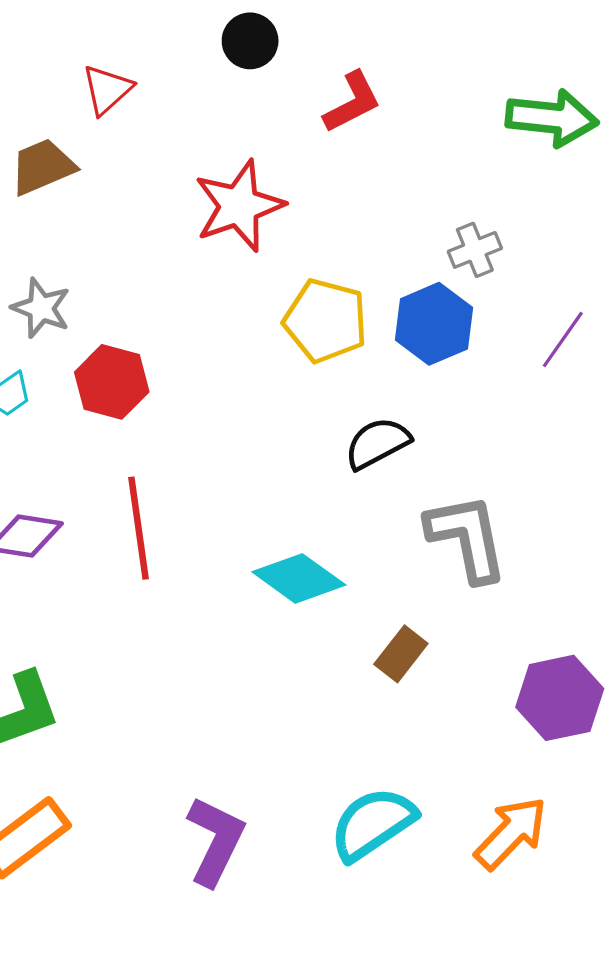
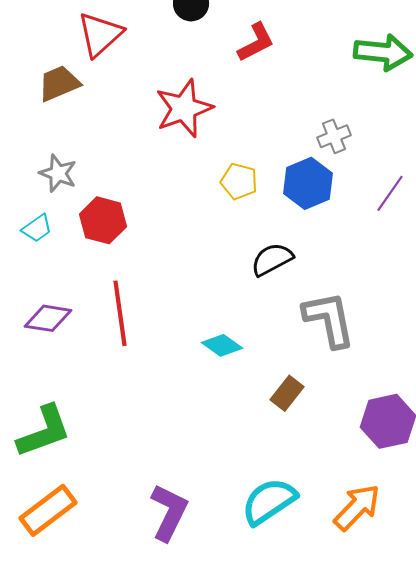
red triangle: (107, 90) -> (100, 34), size x1.4
yellow pentagon: (326, 321) -> (239, 181), size x0.7
cyan diamond: (299, 578) -> (222, 345), size x0.7

